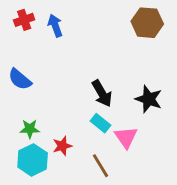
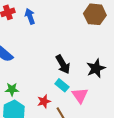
black star: (149, 99) -> (96, 68), turned 30
red star: (62, 146) -> (44, 101), moved

